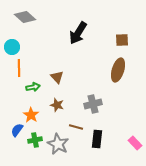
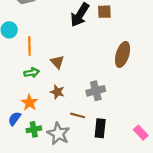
brown square: (122, 40) -> (104, 12), moved
orange line: (19, 68) -> (29, 46), moved

